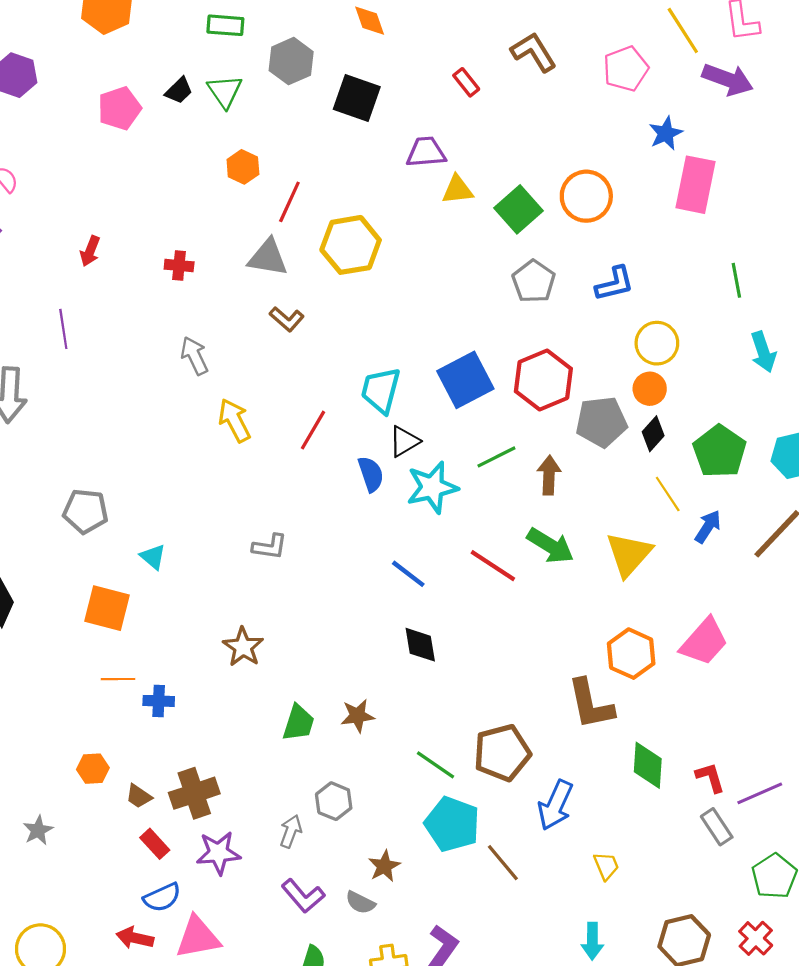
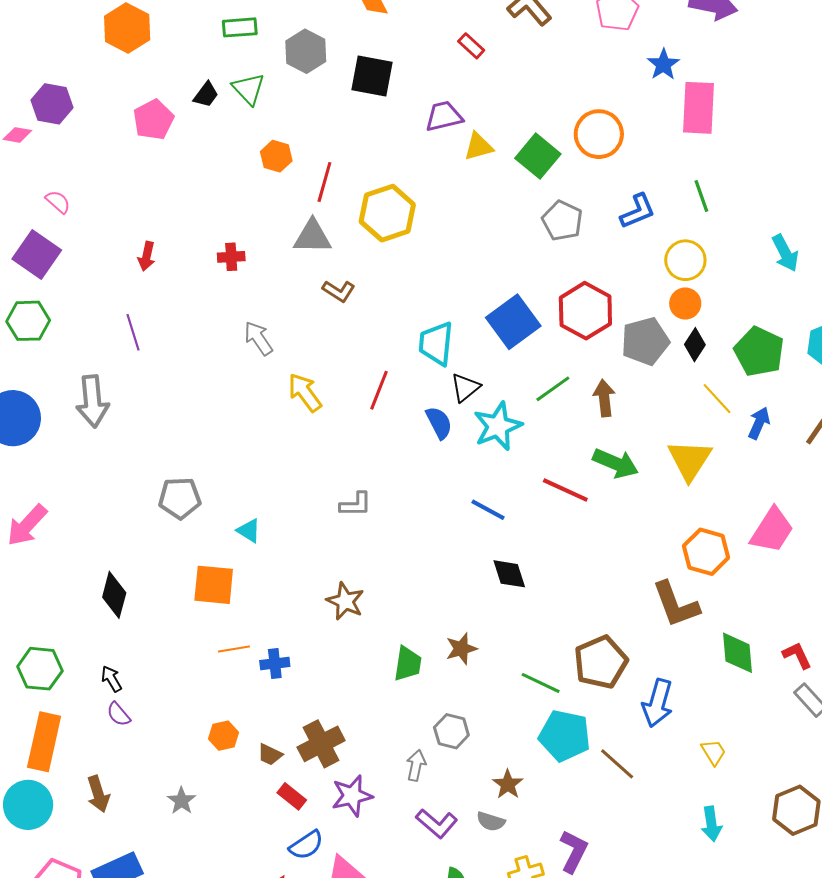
green line: (736, 280) -> (701, 196), moved

